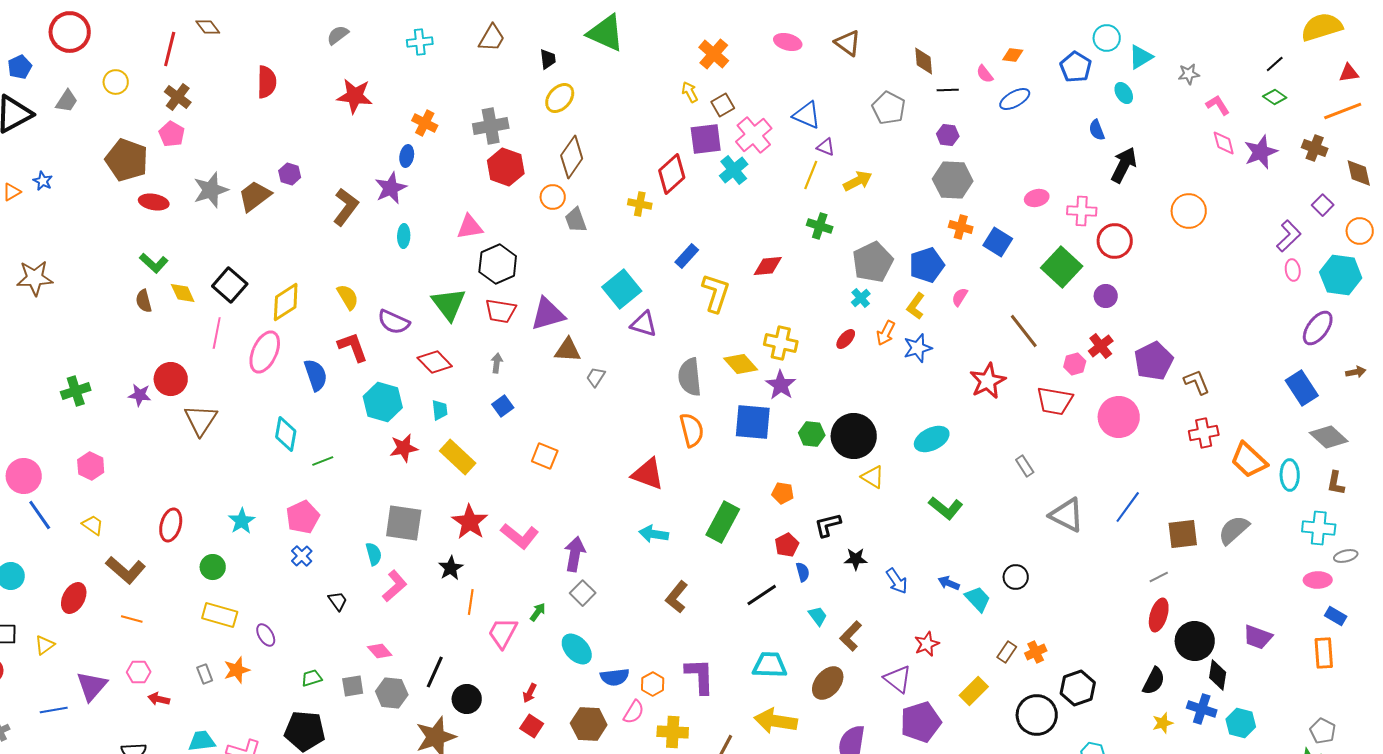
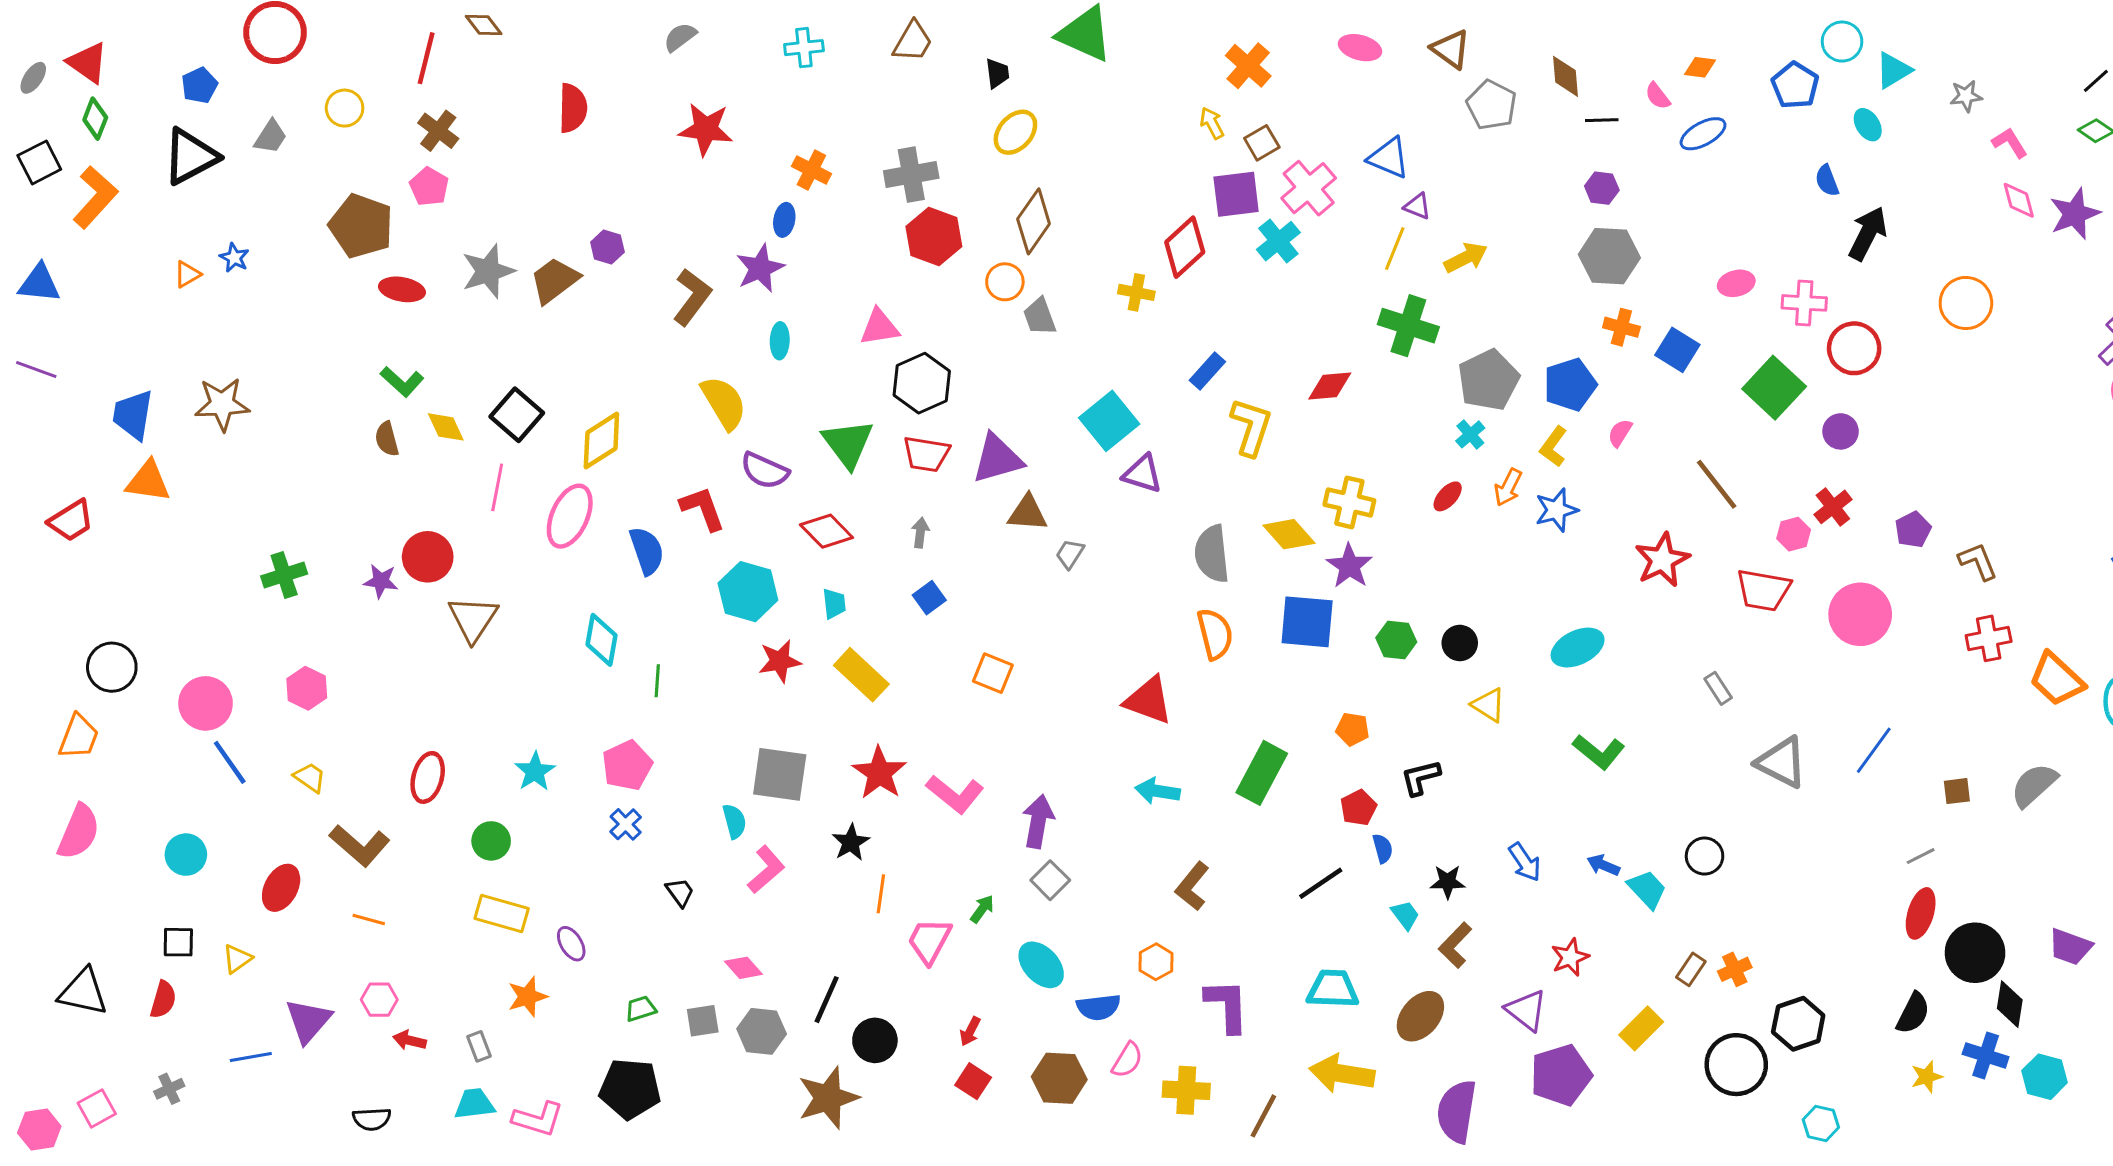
gray pentagon: (889, 108) -> (1491, 105), moved
green cross: (820, 226) -> (1408, 326), size x1.5
yellow semicircle: (348, 297) -> (724, 403), moved, size x1.4
purple pentagon: (1154, 361) -> (1913, 530), size x0.6
black circle: (854, 436) -> (1460, 643), size x0.5
green line: (323, 461) -> (657, 681), turned -65
brown square: (1183, 534) -> (1957, 791), size x0.6
black star: (856, 559) -> (1448, 882), moved
gray rectangle: (205, 674) -> (479, 1046), moved
orange hexagon: (653, 684) -> (1156, 962), moved

